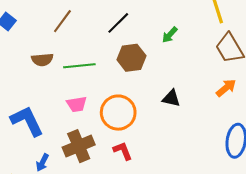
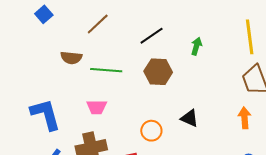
green arrow: (170, 35) -> (196, 46), moved, turned 144
orange arrow: (226, 88) -> (245, 118), turned -65
orange circle: (118, 113) -> (151, 131), moved, size x0.6

